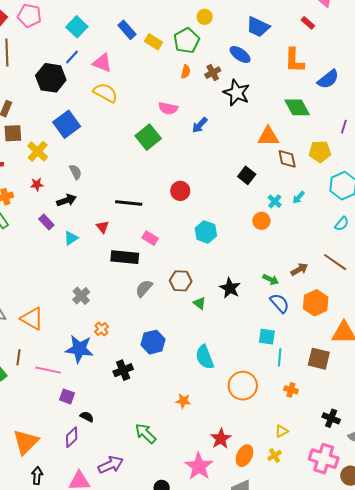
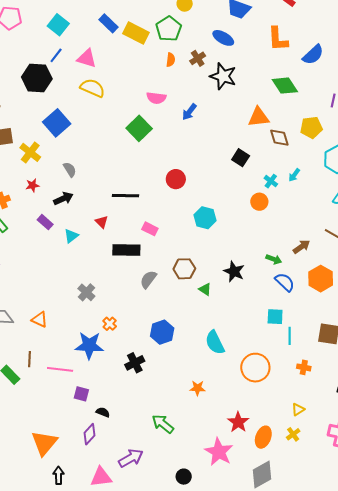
yellow rectangle: (154, 42) -> (136, 33), size x1.4
orange triangle: (32, 319) -> (40, 320), size x0.7

